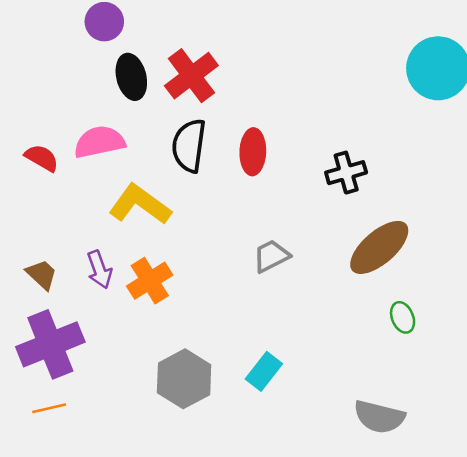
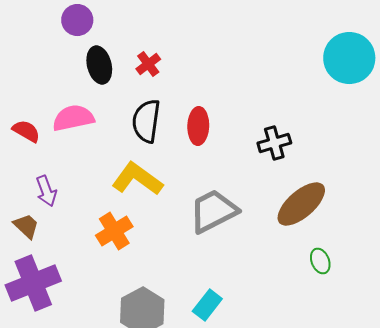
red cross: (191, 76) -> (148, 64), size x0.6
yellow L-shape: (140, 205) -> (137, 179), moved
gray trapezoid: (271, 256) -> (213, 211), size x1.6
purple arrow: (99, 270) -> (46, 191), moved

